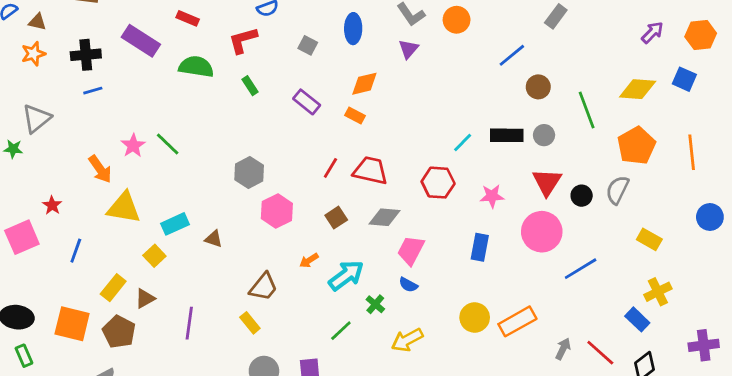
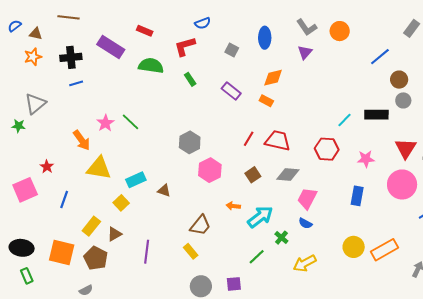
gray circle: (544, 135) -> (403, 100), moved
orange arrow: (309, 260) -> (233, 206), turned 40

